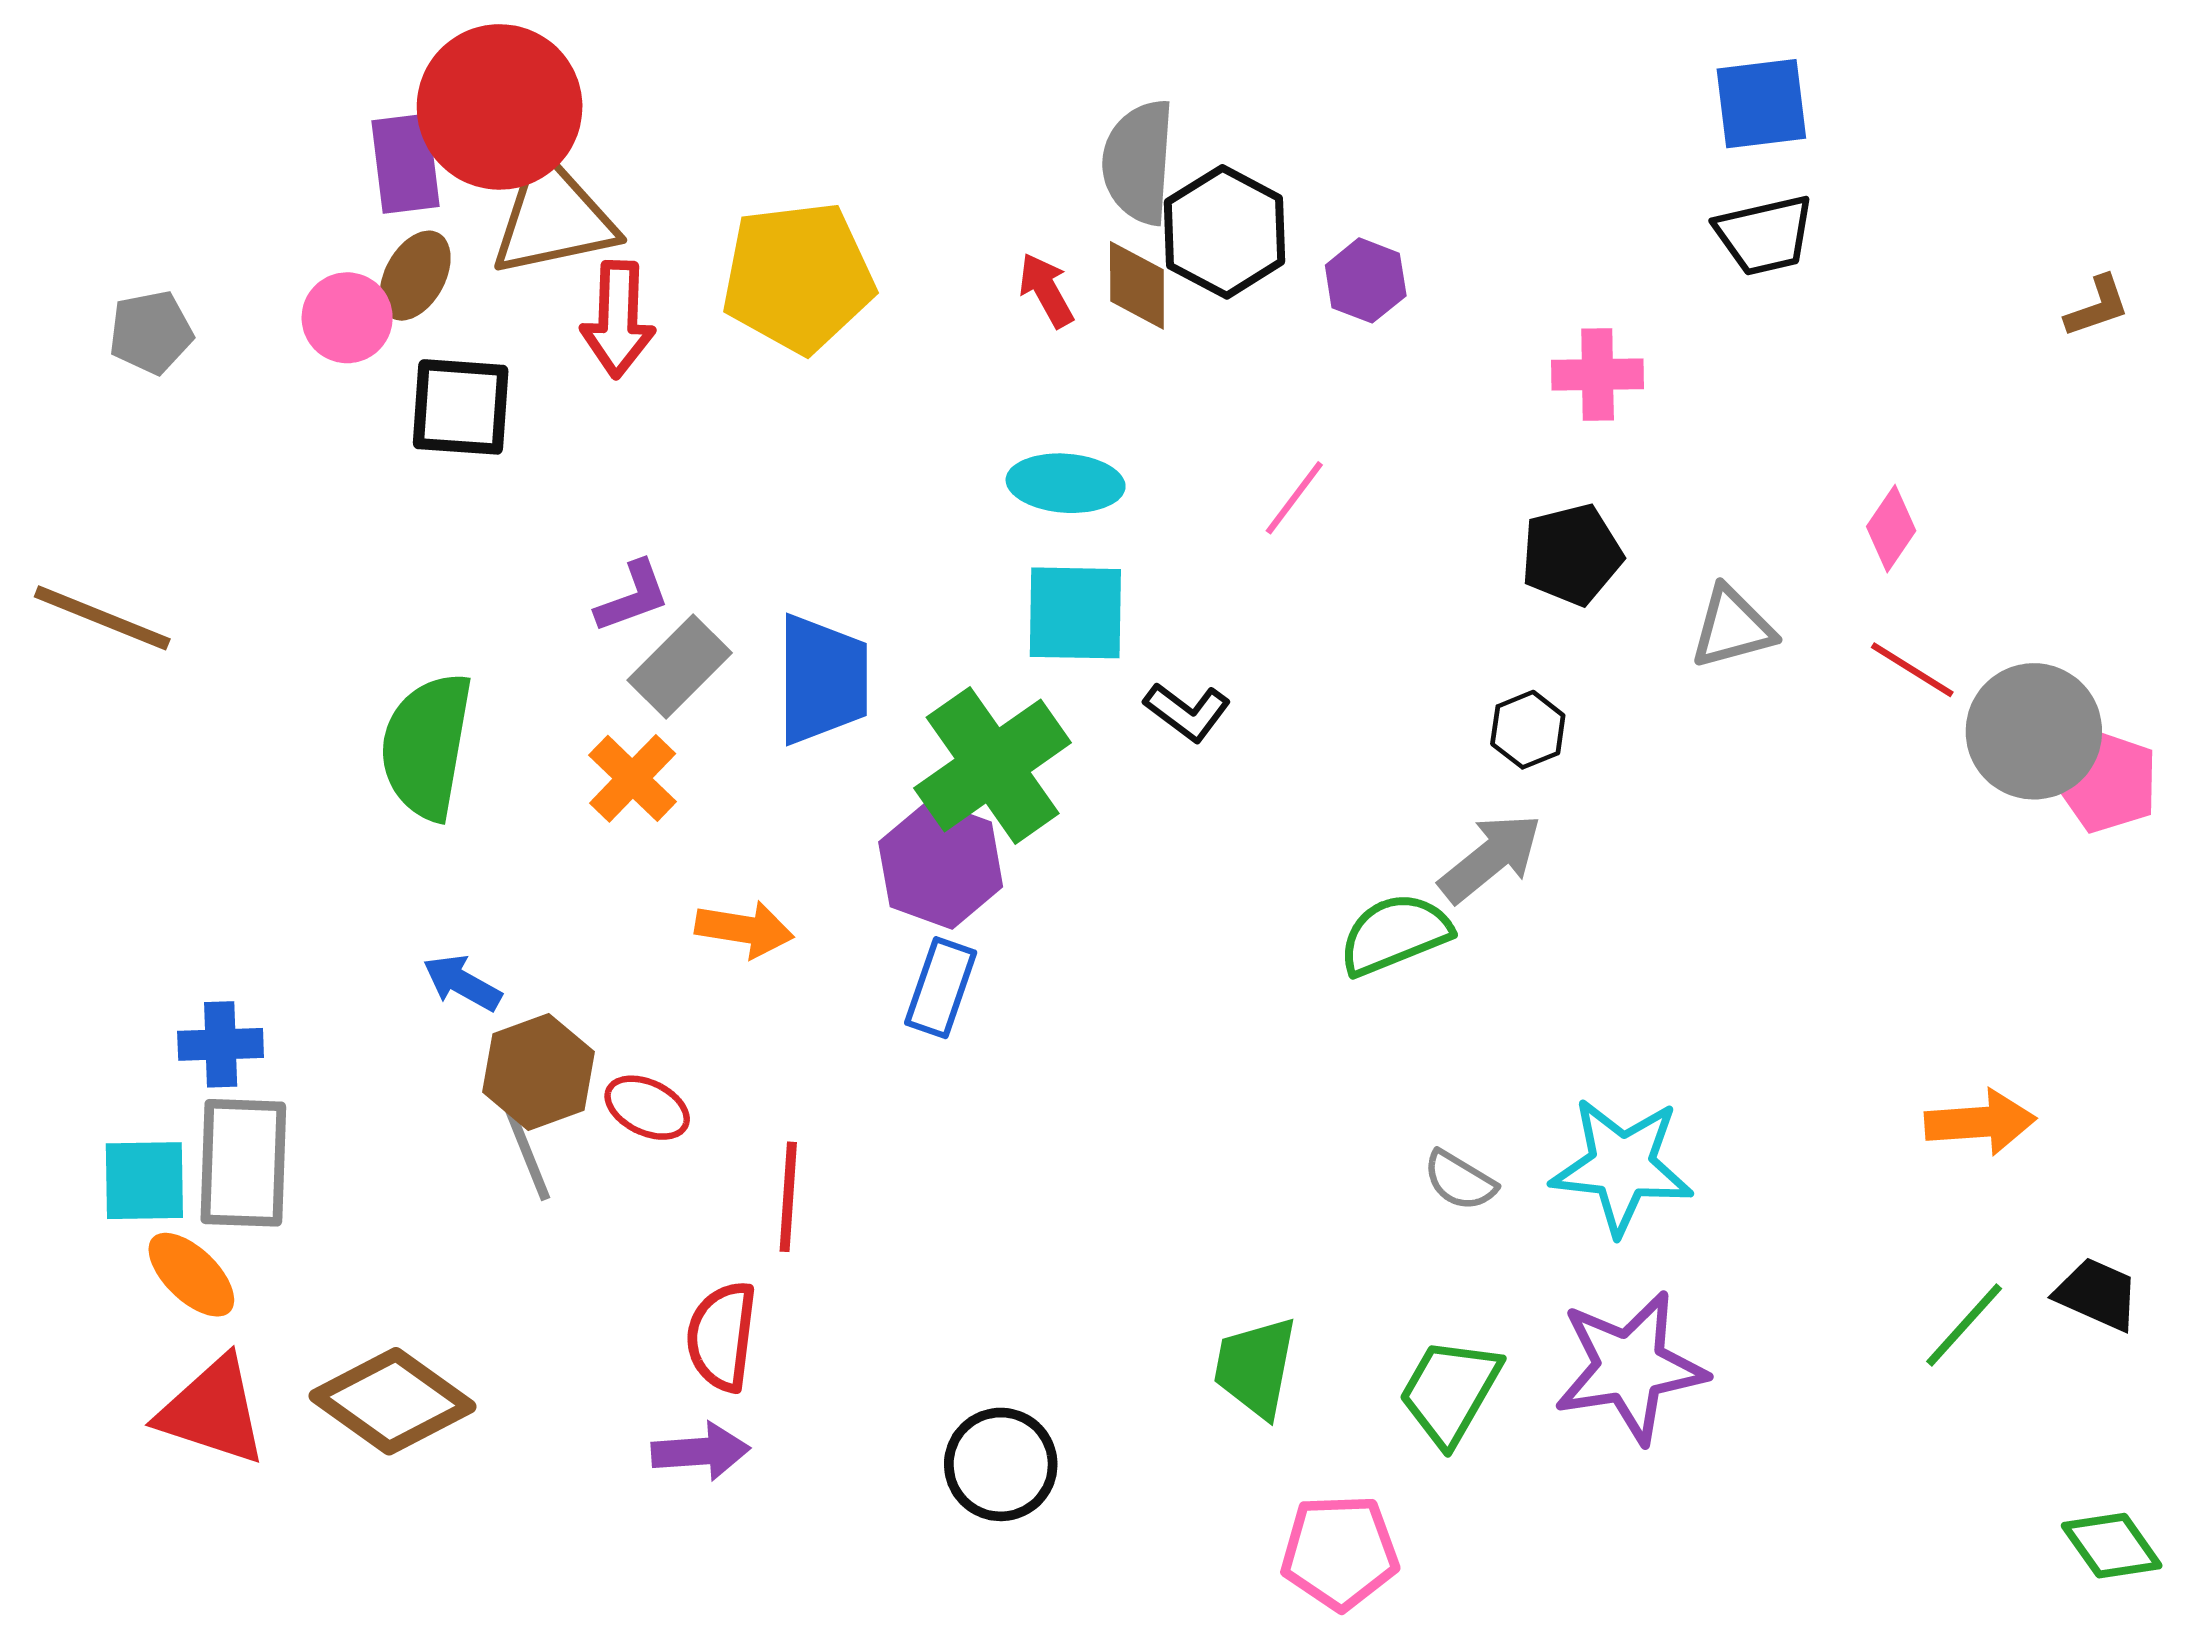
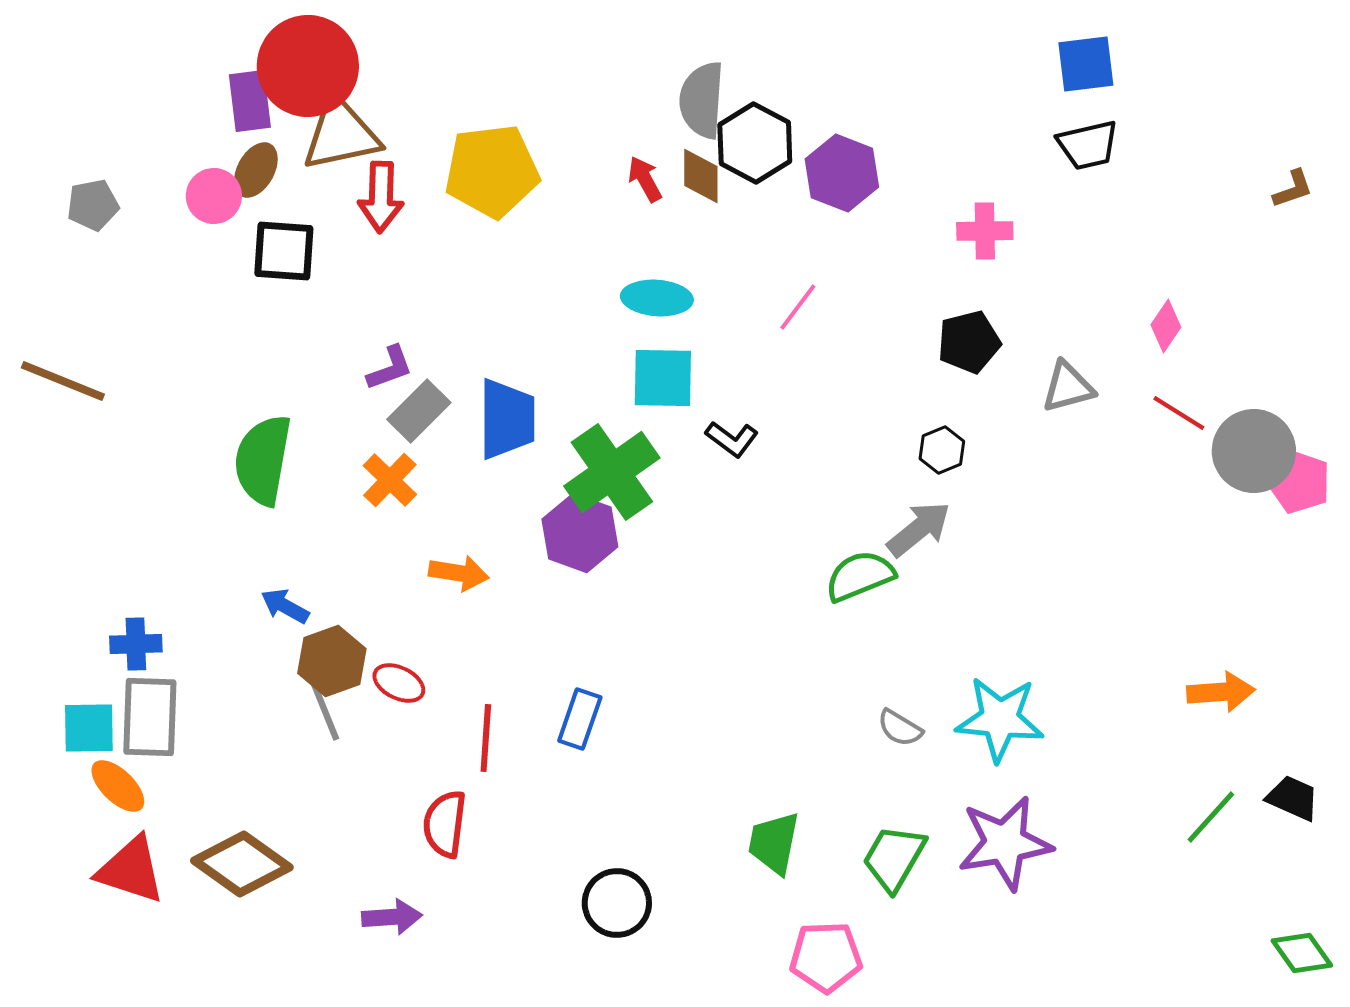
purple hexagon: (1366, 280) -> (842, 173), size x1.5
blue rectangle: (941, 988) -> (580, 719), moved
purple arrow: (701, 1451) -> (392, 917), moved

